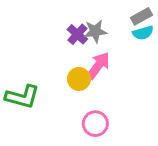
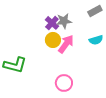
cyan semicircle: (143, 33) -> (96, 40), moved
yellow circle: (79, 79) -> (53, 40), moved

